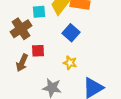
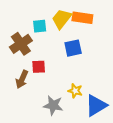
blue square: (71, 33) -> (73, 48), turned 36
yellow star: (70, 63) -> (75, 91), moved

